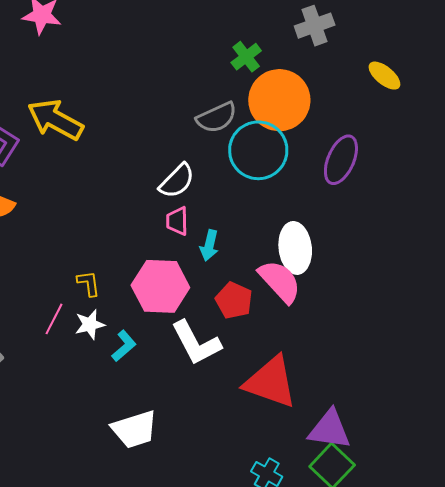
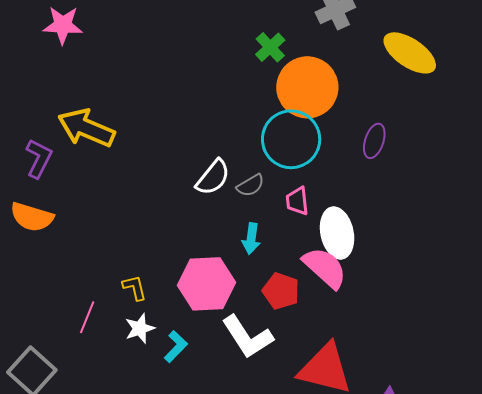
yellow ellipse: (384, 76) -> (410, 53), size x1.6
gray semicircle: (217, 118) -> (250, 185), moved, size x0.7
purple ellipse: (341, 160) -> (374, 141), size x0.7
pink trapezoid: (177, 221) -> (297, 201), moved
pink line: (54, 319) -> (87, 317), moved

